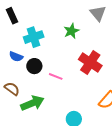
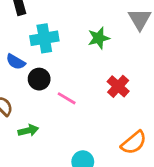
red cross: (90, 63) -> (118, 86), size x0.7
green arrow: (32, 103) -> (28, 130), size x0.6

